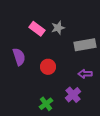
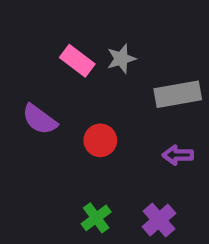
purple semicircle: (19, 57) -> (40, 119), turned 144
purple cross: (73, 95) -> (159, 220), moved

